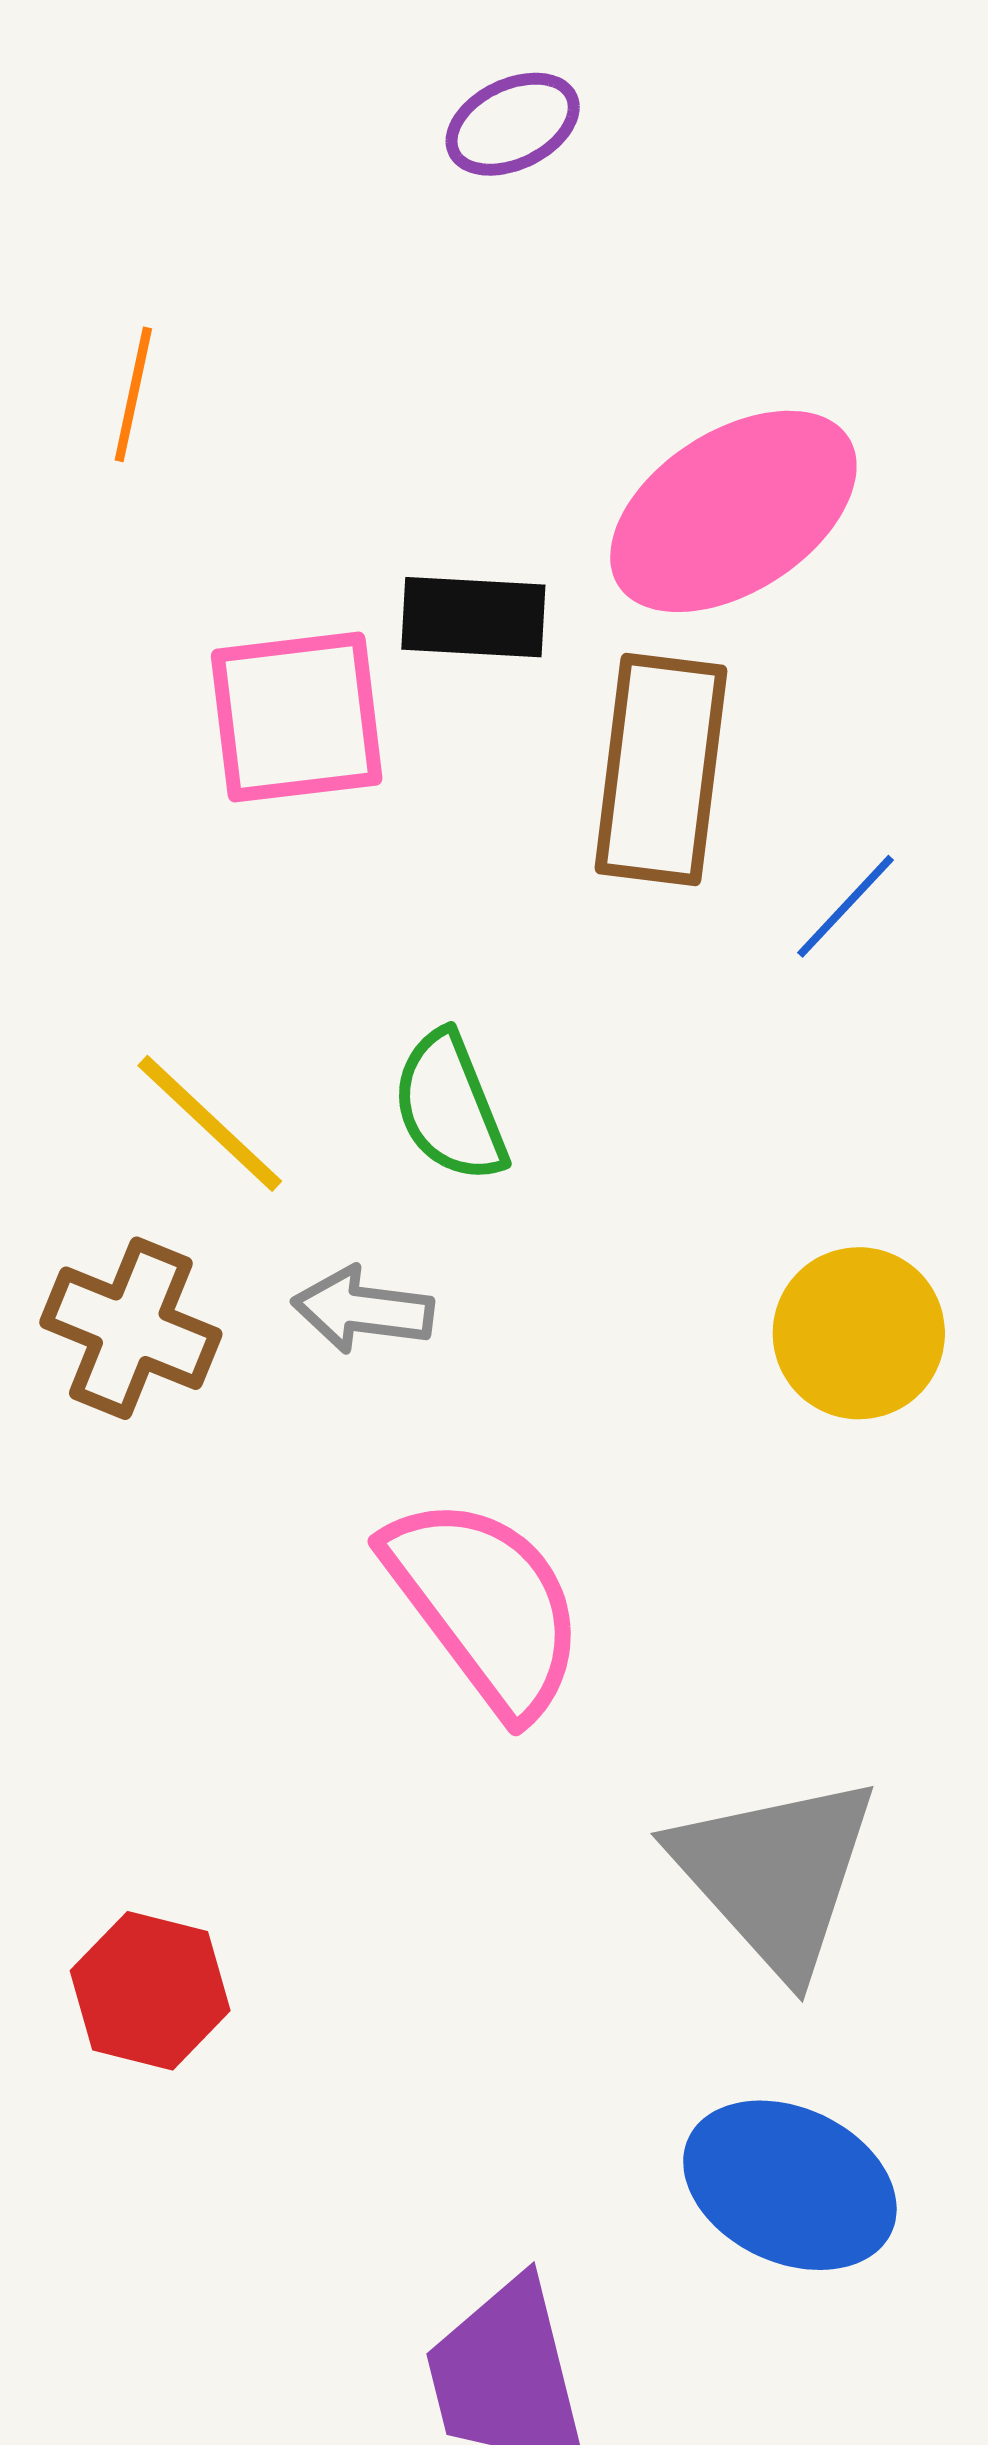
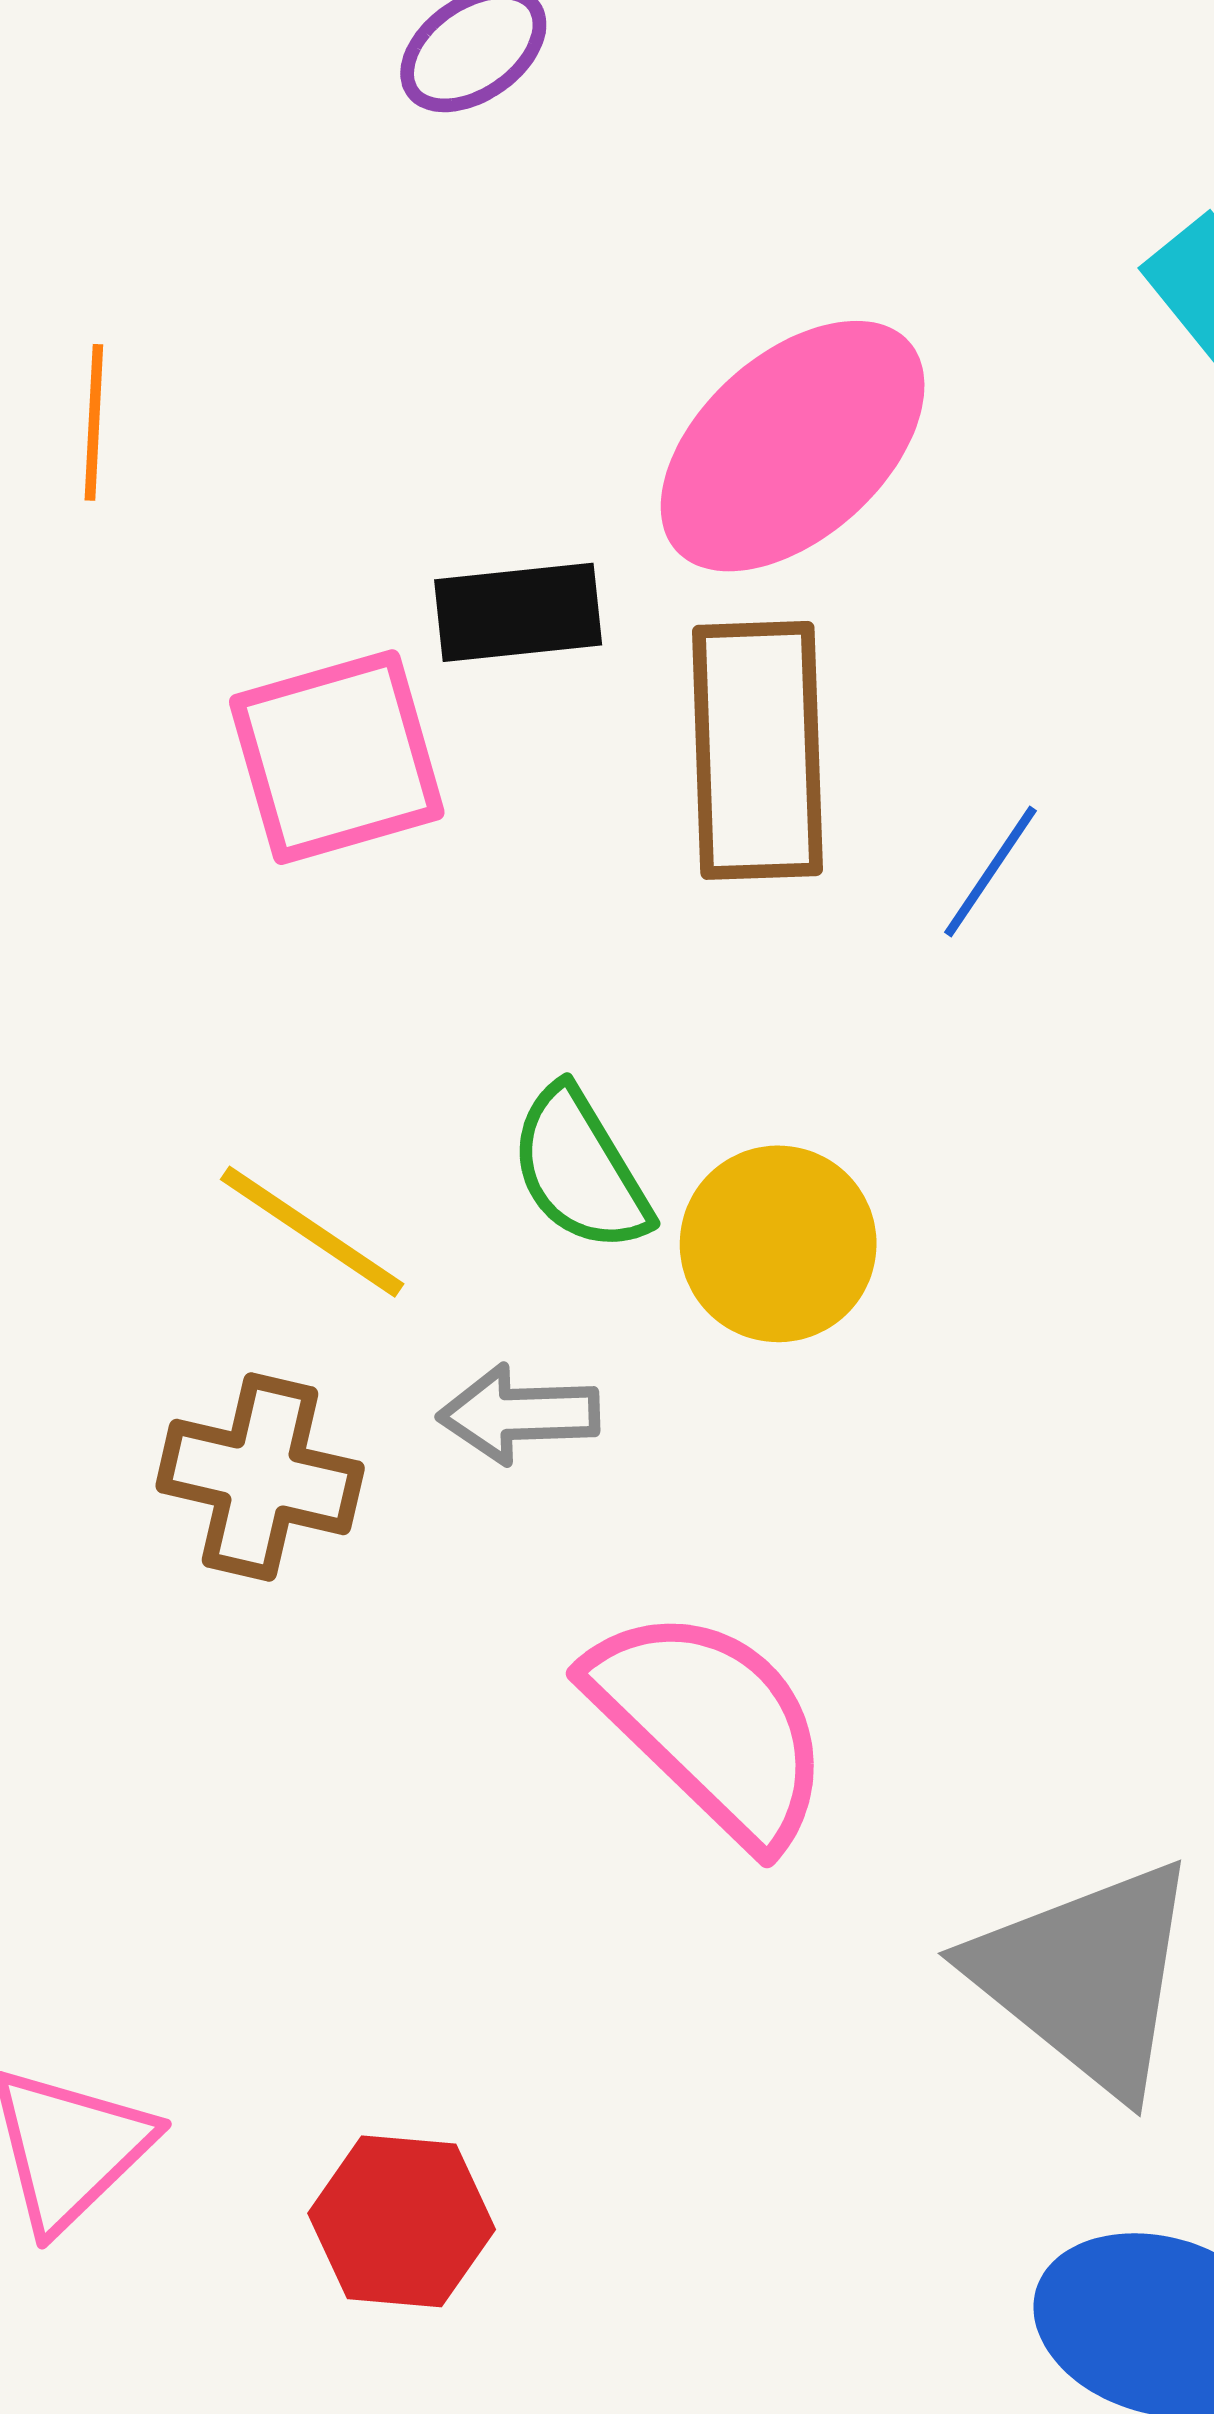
yellow circle: (859, 1333) -> (778, 1244), moved

